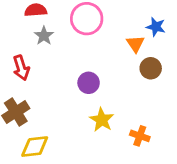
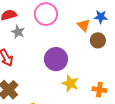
blue star: (156, 27) -> (101, 17), moved
purple circle: (89, 83) -> (56, 59), size x1.5

